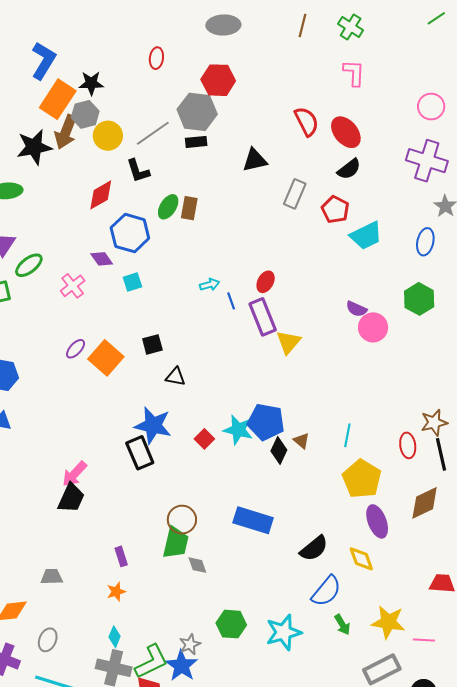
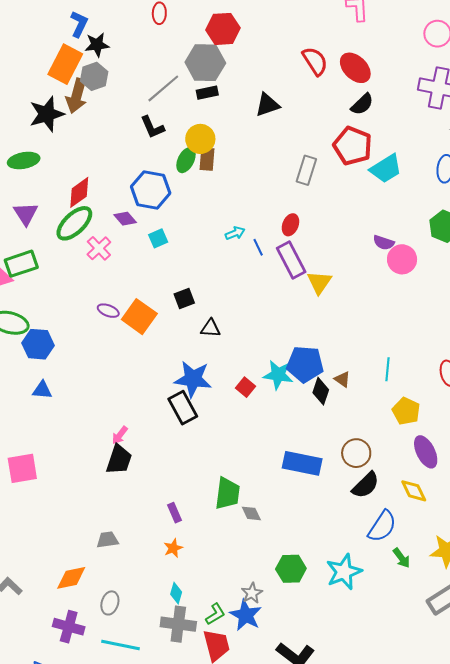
blue L-shape: (43, 61) -> (79, 24), moved, size x0.7
yellow circle: (108, 136) -> (200, 139), moved
gray rectangle: (295, 194) -> (306, 170), moved
red diamond: (101, 195) -> (79, 192), moved
red pentagon: (335, 210) -> (353, 146), size x1.4
green ellipse: (29, 265) -> (74, 223), moved, size x1.4
purple ellipse: (76, 349) -> (108, 311), turned 75
pink arrow: (74, 474) -> (120, 435), size x0.7
yellow pentagon: (362, 479) -> (406, 411), size x0.7
brown circle: (182, 520) -> (356, 453), moved
green L-shape: (151, 662) -> (215, 614), size x0.6

